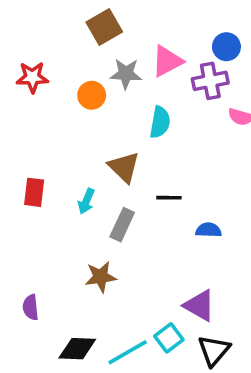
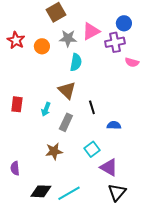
red star: (32, 77) -> (16, 40), turned 30
orange circle: (92, 95) -> (42, 46), moved
cyan semicircle: (160, 122) -> (76, 62), moved
black line: (169, 198) -> (92, 107), turned 72
cyan square: (169, 338) -> (92, 149), moved

